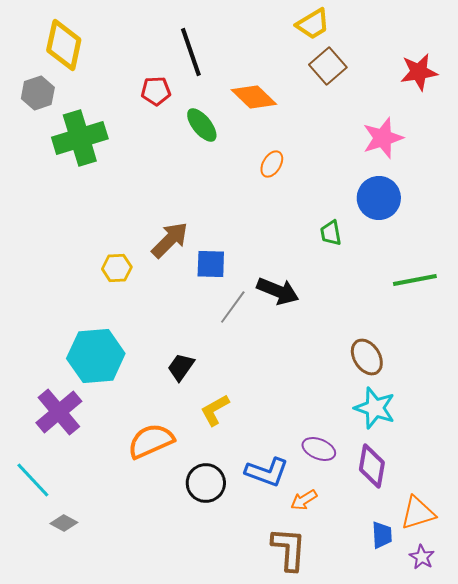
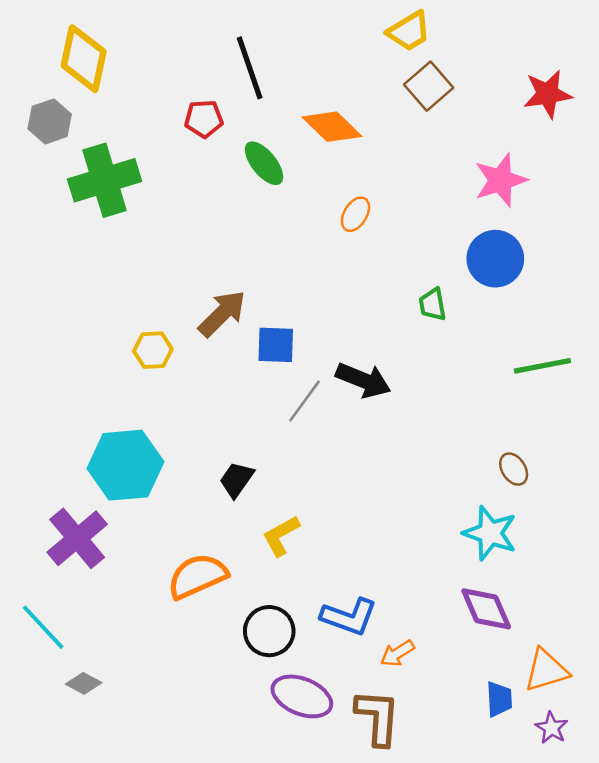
brown ellipse: (367, 357) -> (514, 469), moved, size x0.7
purple ellipse: (319, 449) -> (302, 696), moved, size x1.4
purple diamond: (372, 466) -> (486, 609), turned -33

